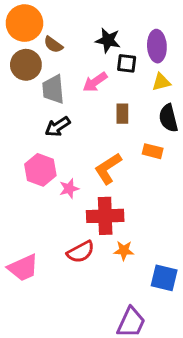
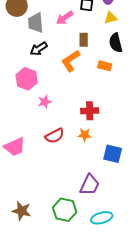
orange L-shape: (108, 168) -> (71, 61), moved
pink star: (69, 189) -> (45, 102), moved
red cross: (105, 216) -> (90, 111), moved, size x0.7

